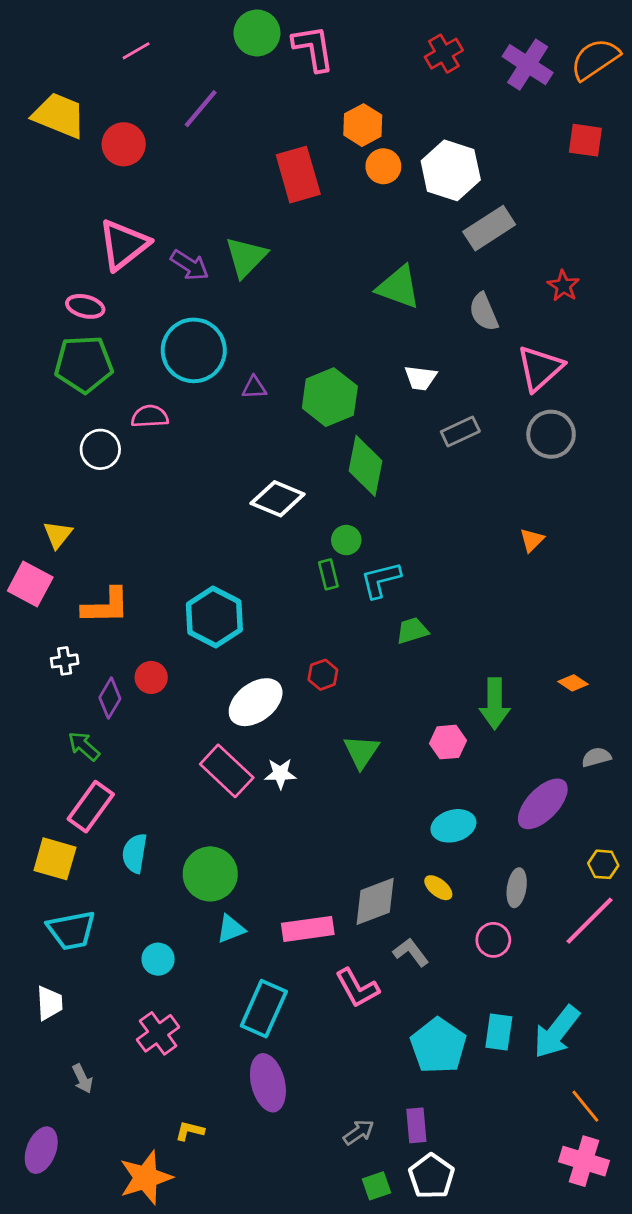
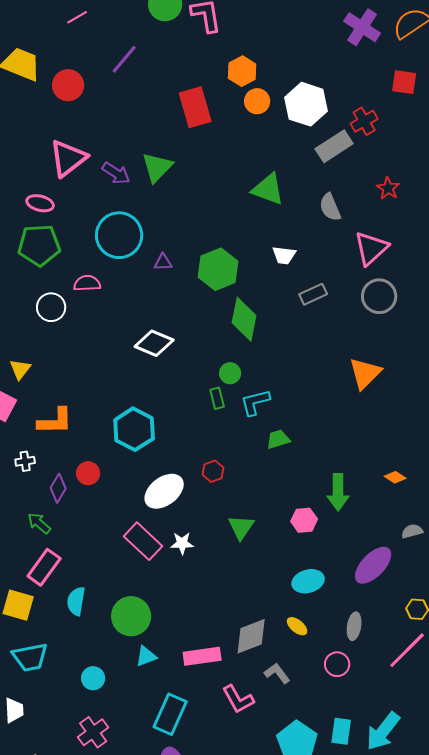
red cross: (444, 54) -> (364, 121), moved
white diamond: (278, 499) -> (154, 343), moved
orange triangle: (532, 540) -> (365, 373), size x1.8

